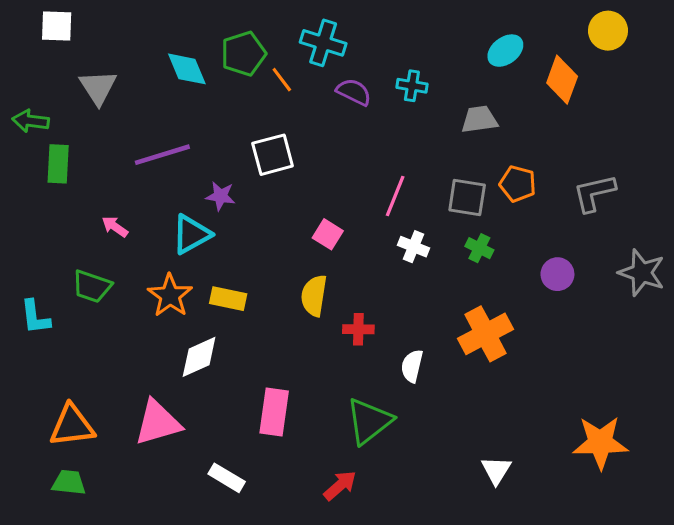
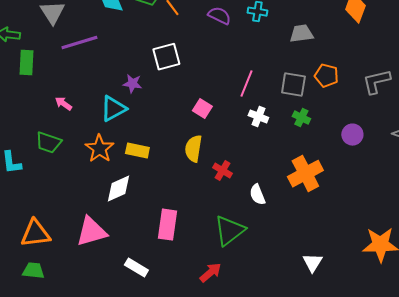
purple line: (162, 155) -> (79, 43), moved
red cross: (358, 329) -> (222, 171), turned 30
white semicircle: (412, 366) -> (257, 195), turned -35

